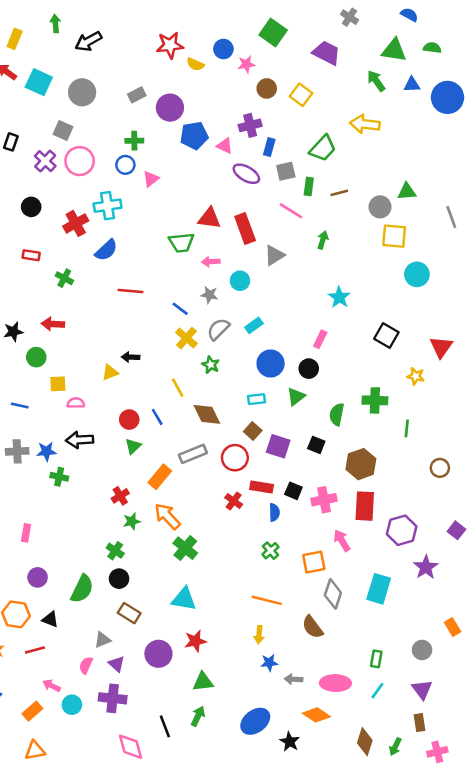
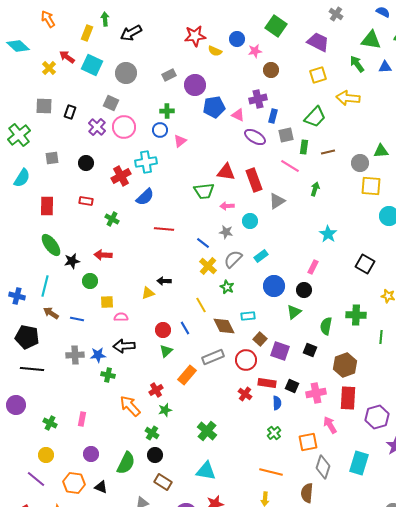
yellow rectangle: (15, 39) -> (87, 33), moved
yellow square: (301, 95) -> (318, 75), moved, turned 36
cyan rectangle: (257, 399) -> (248, 316), moved
orange arrow: (167, 516) -> (130, 406), moved
brown semicircle: (313, 627) -> (307, 493), turned 42

